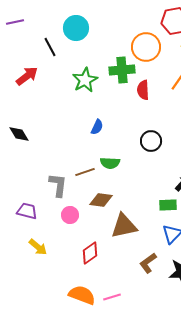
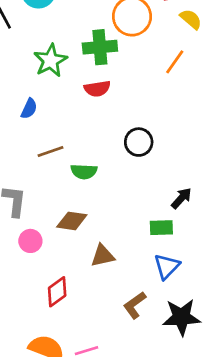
red semicircle: (143, 90) -> (97, 89), moved, turned -96
blue semicircle: (97, 127) -> (29, 109), moved
brown line: (85, 172) -> (50, 151), moved
brown triangle: (124, 226) -> (103, 256), size x0.7

